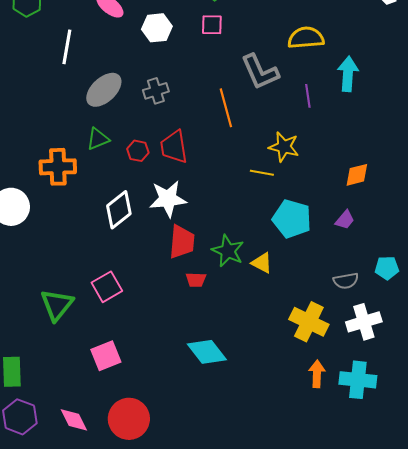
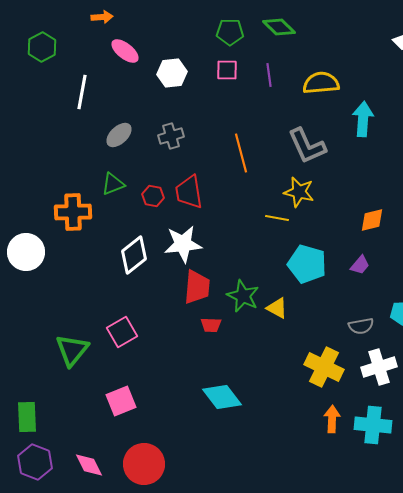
gray L-shape: (260, 72) -> (307, 146), moved
gray ellipse: (104, 90) -> (119, 135), size x0.7
purple line: (308, 96) -> (269, 75), moved

